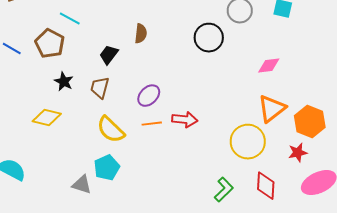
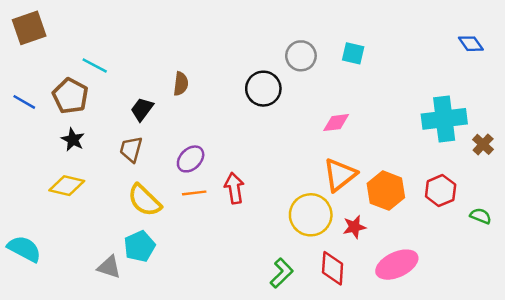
black star: (64, 82) -> (73, 140), moved
red arrow: (185, 120) -> (234, 188), turned -105
red star: (298, 153) -> (354, 227), moved

